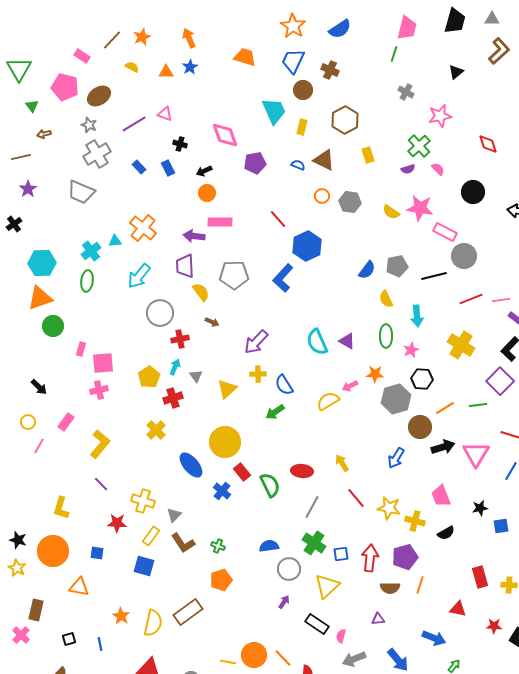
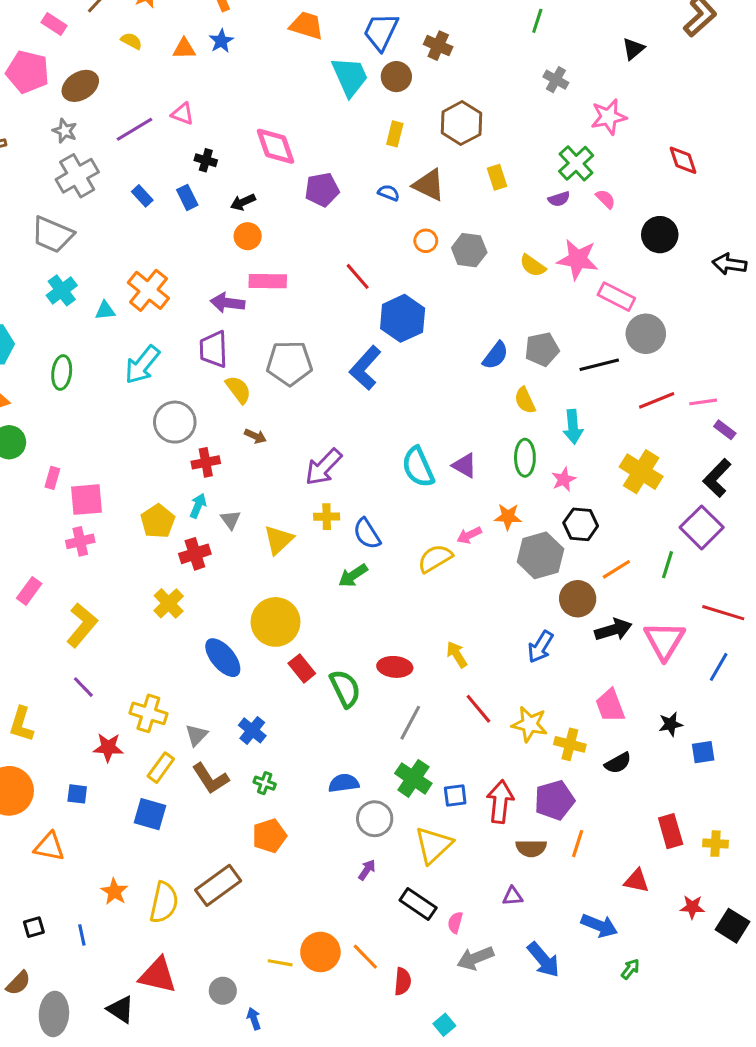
cyan trapezoid: (274, 111) -> (350, 77), moved
cyan cross: (91, 251) -> (62, 290), moved
green line: (478, 405) -> (667, 565), turned -66
blue cross: (222, 491) -> (252, 730), moved

